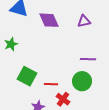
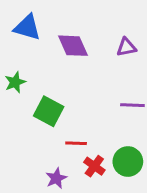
green square: (27, 76) -> (49, 111), moved
green circle: (82, 81) -> (128, 162), moved

